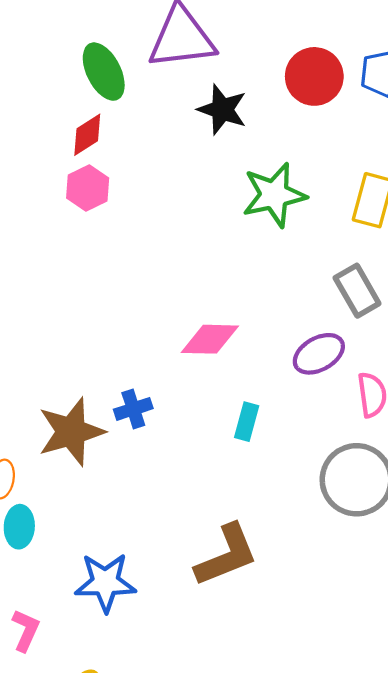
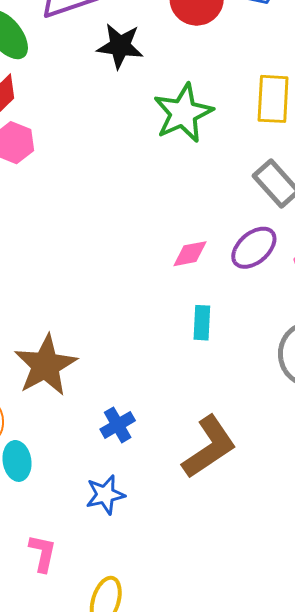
pink diamond: (210, 339) -> (190, 254), moved, size x0.7
blue cross: (133, 409) -> (118, 425), moved
blue star: (105, 582) -> (105, 495), size x0.7

